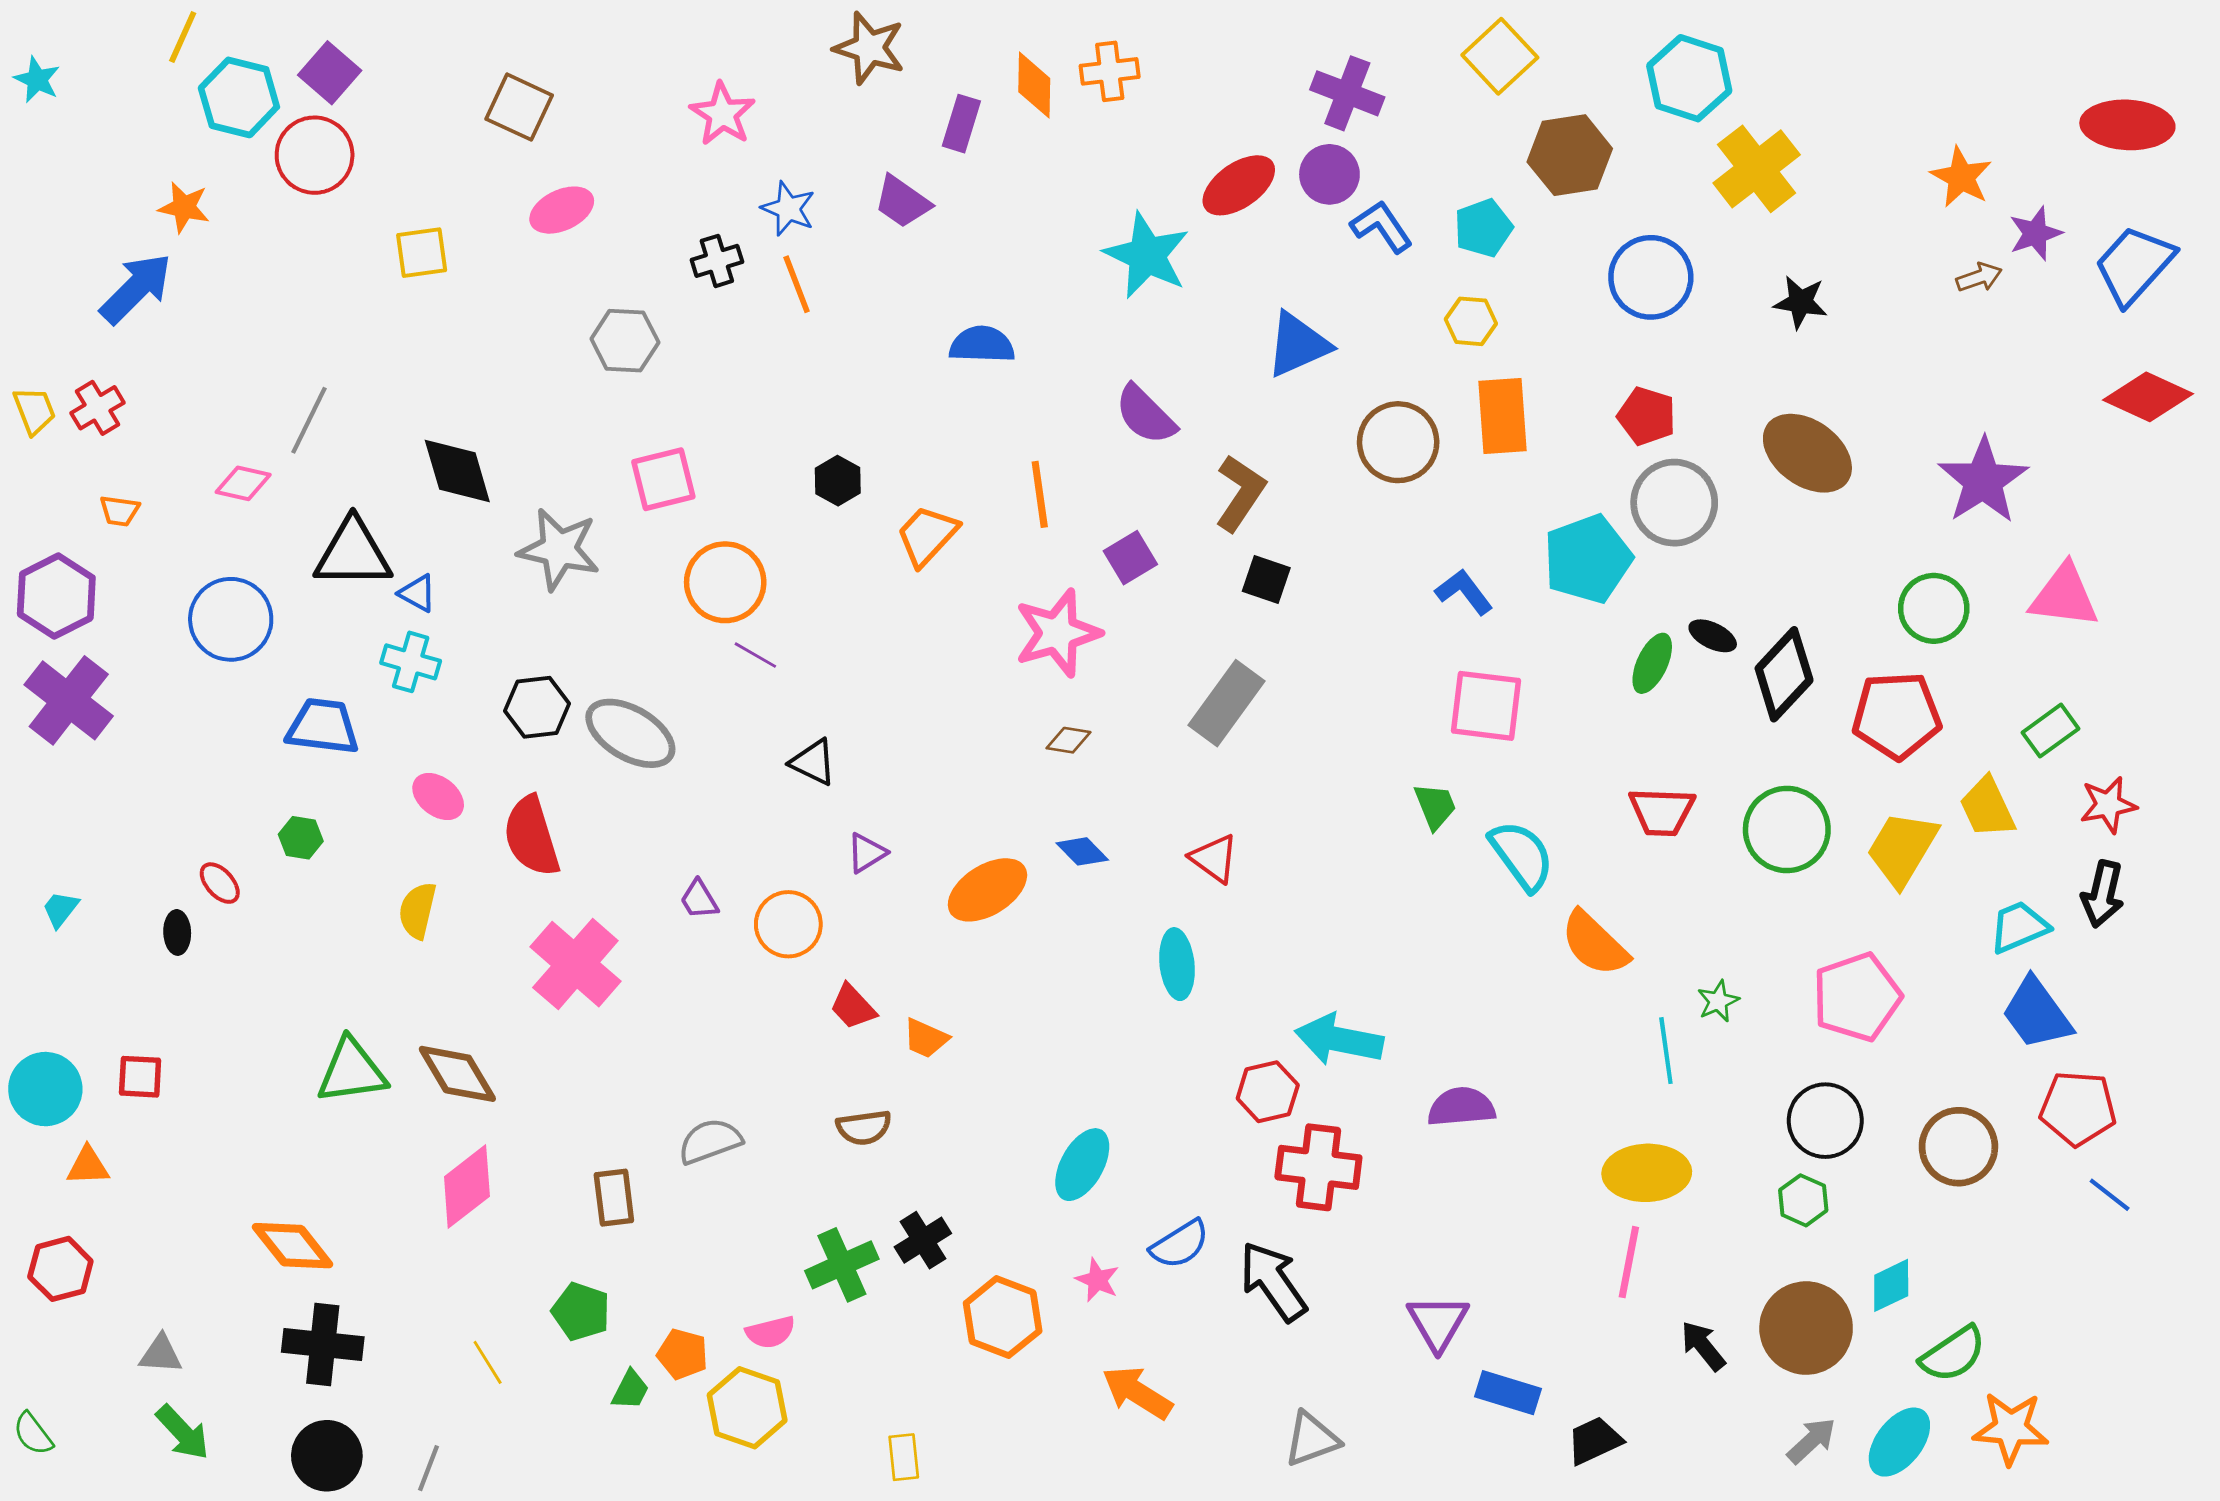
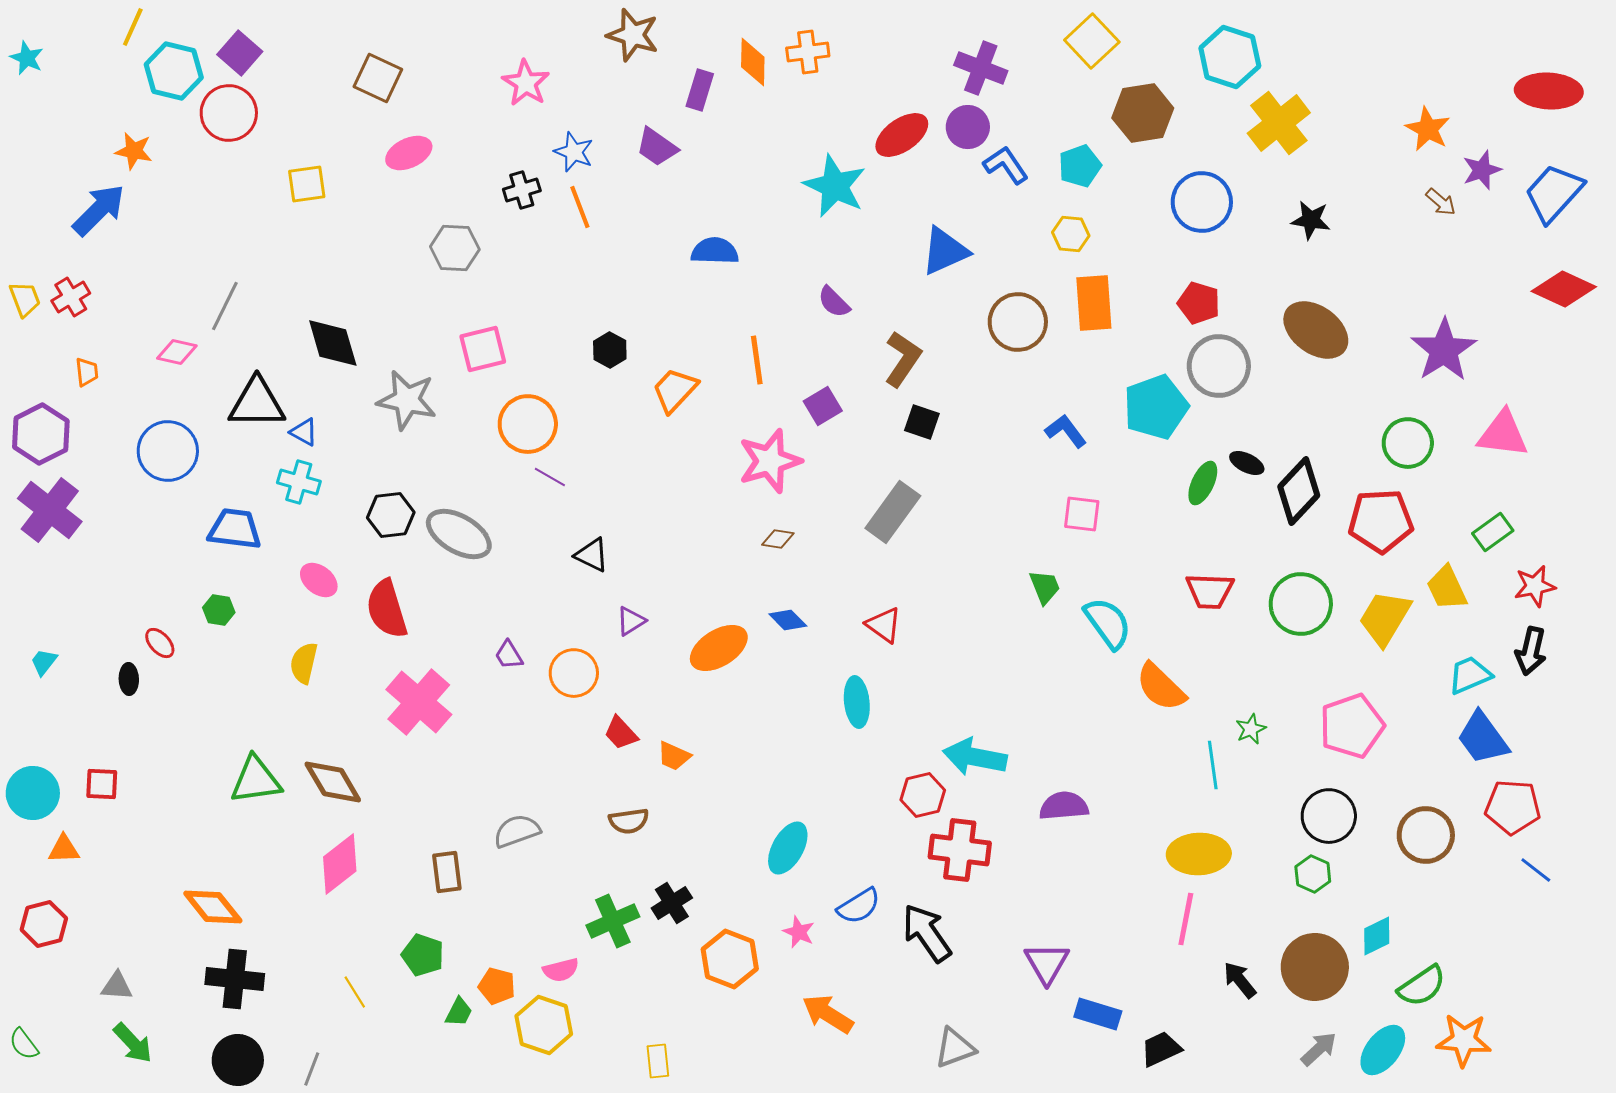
brown arrow: (1979, 277) -> (1441, 202), turned 60
purple semicircle: (1145, 415) -> (834, 302), size x0.7
orange trapezoid: (119, 511) -> (87, 372), turned -104
pink square: (1486, 706) -> (1082, 514), size x0.7

